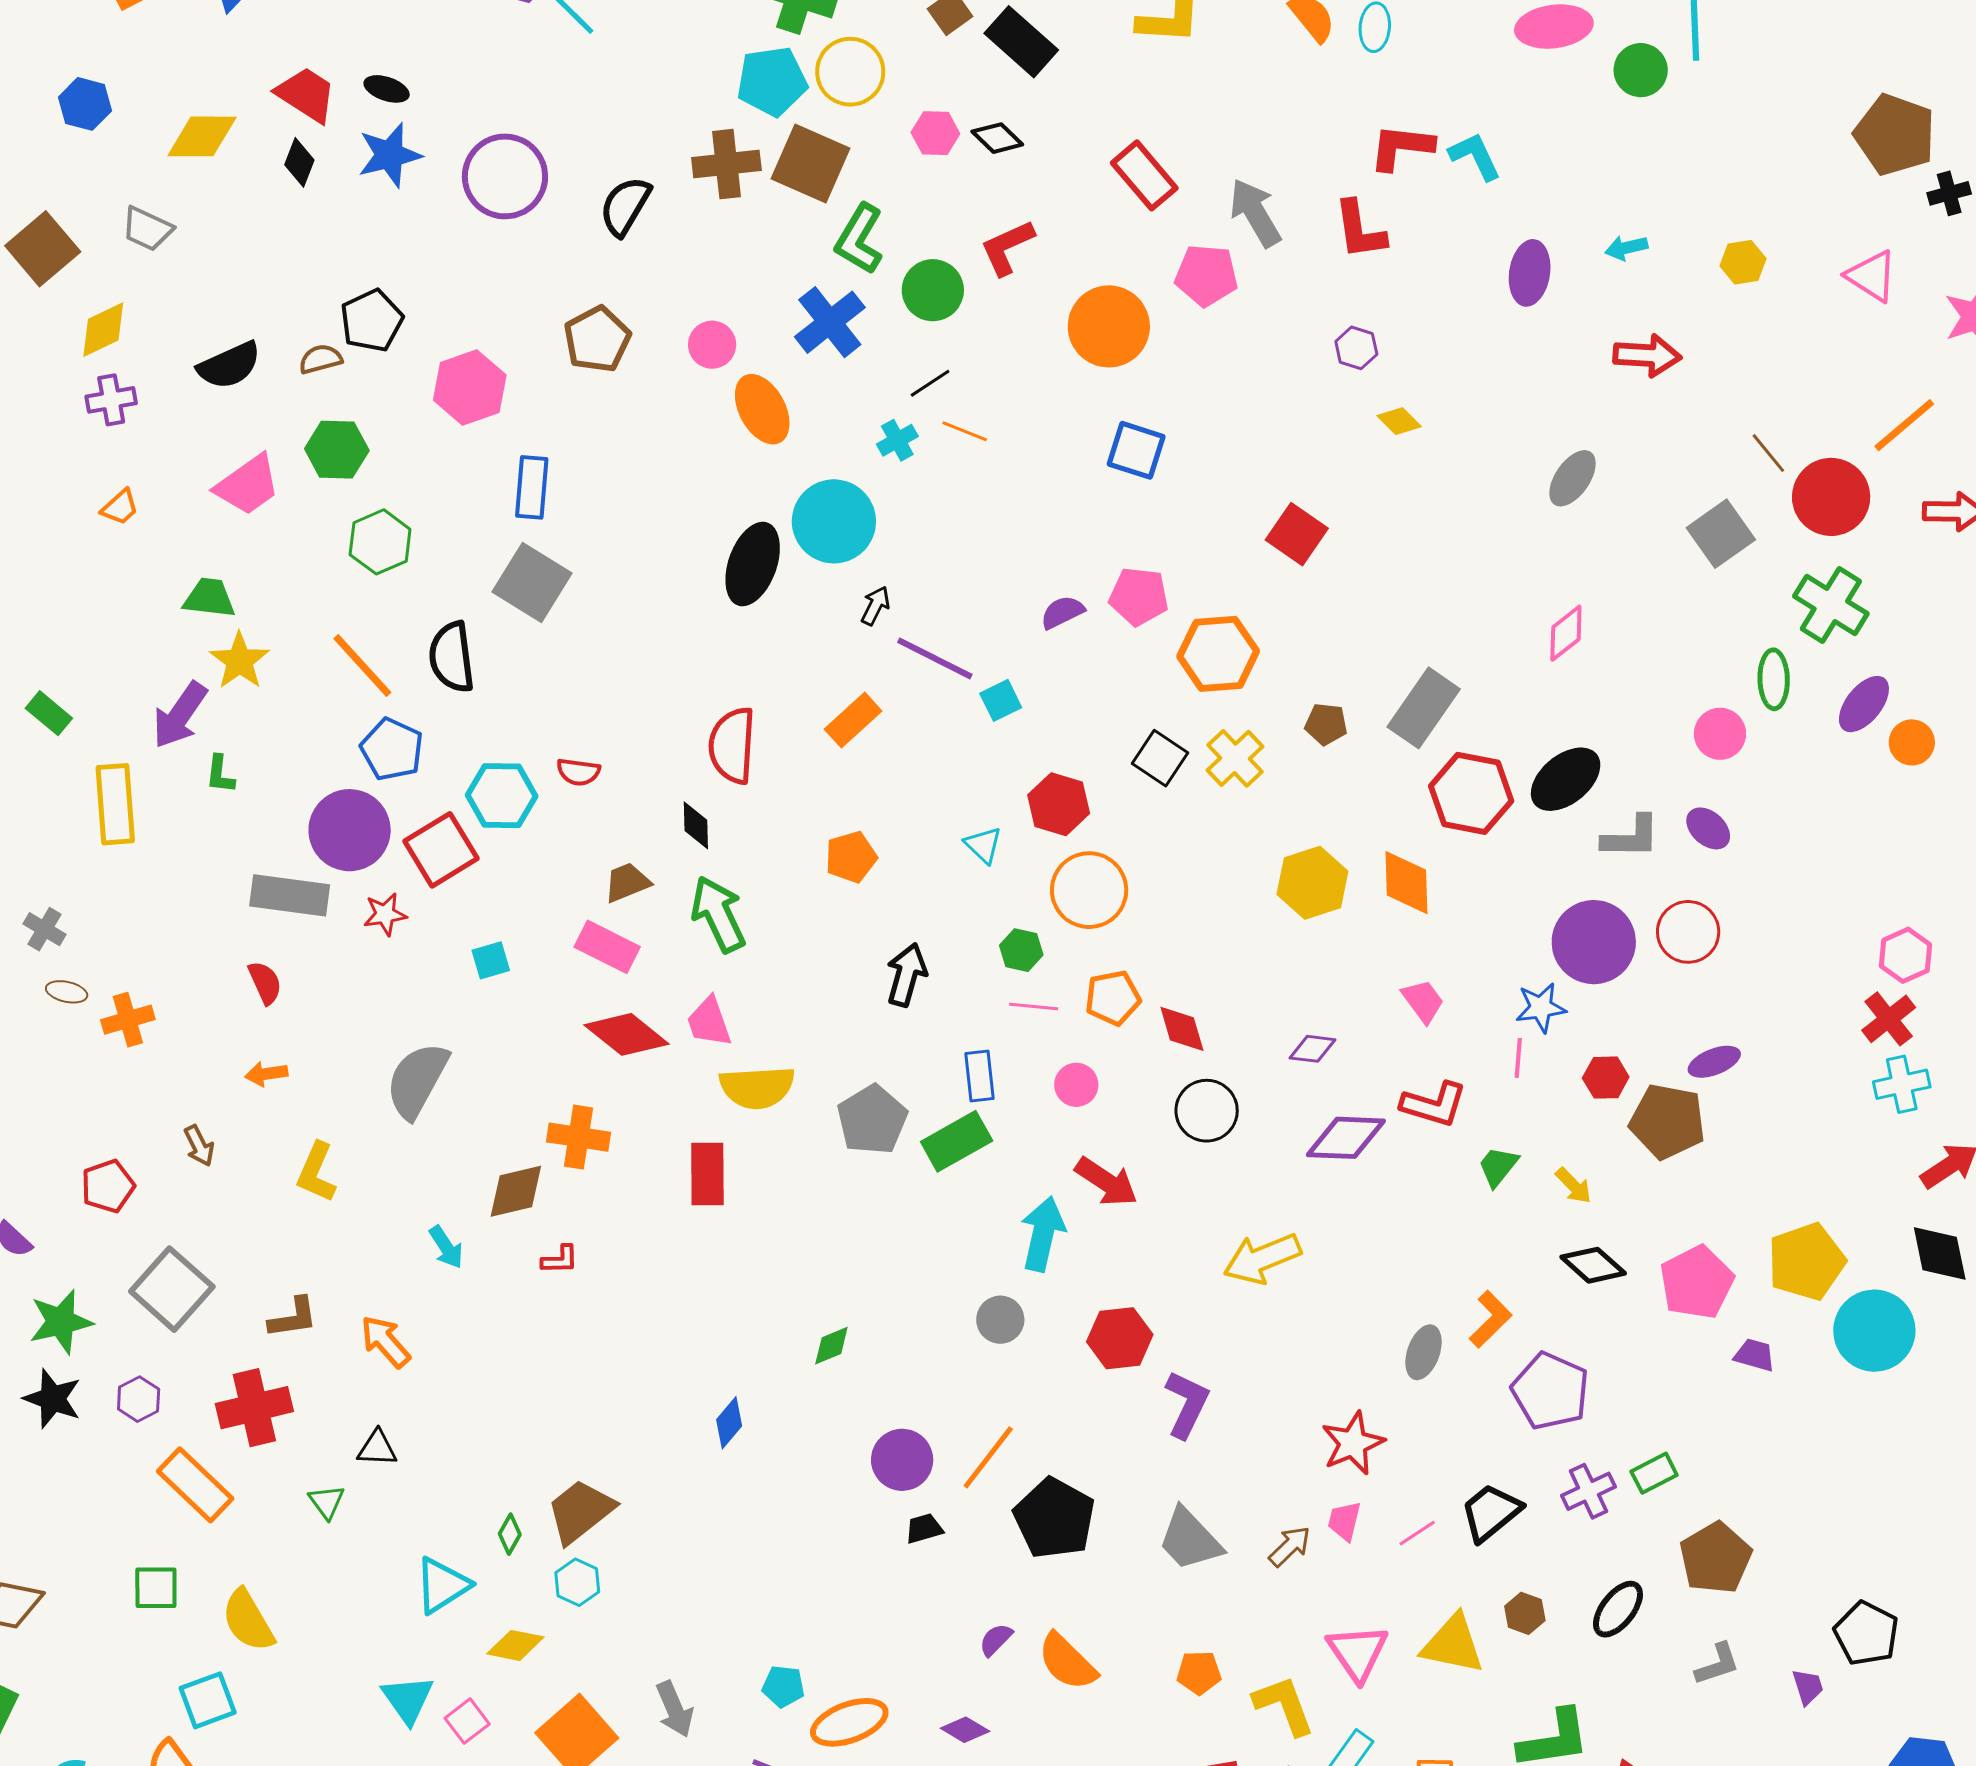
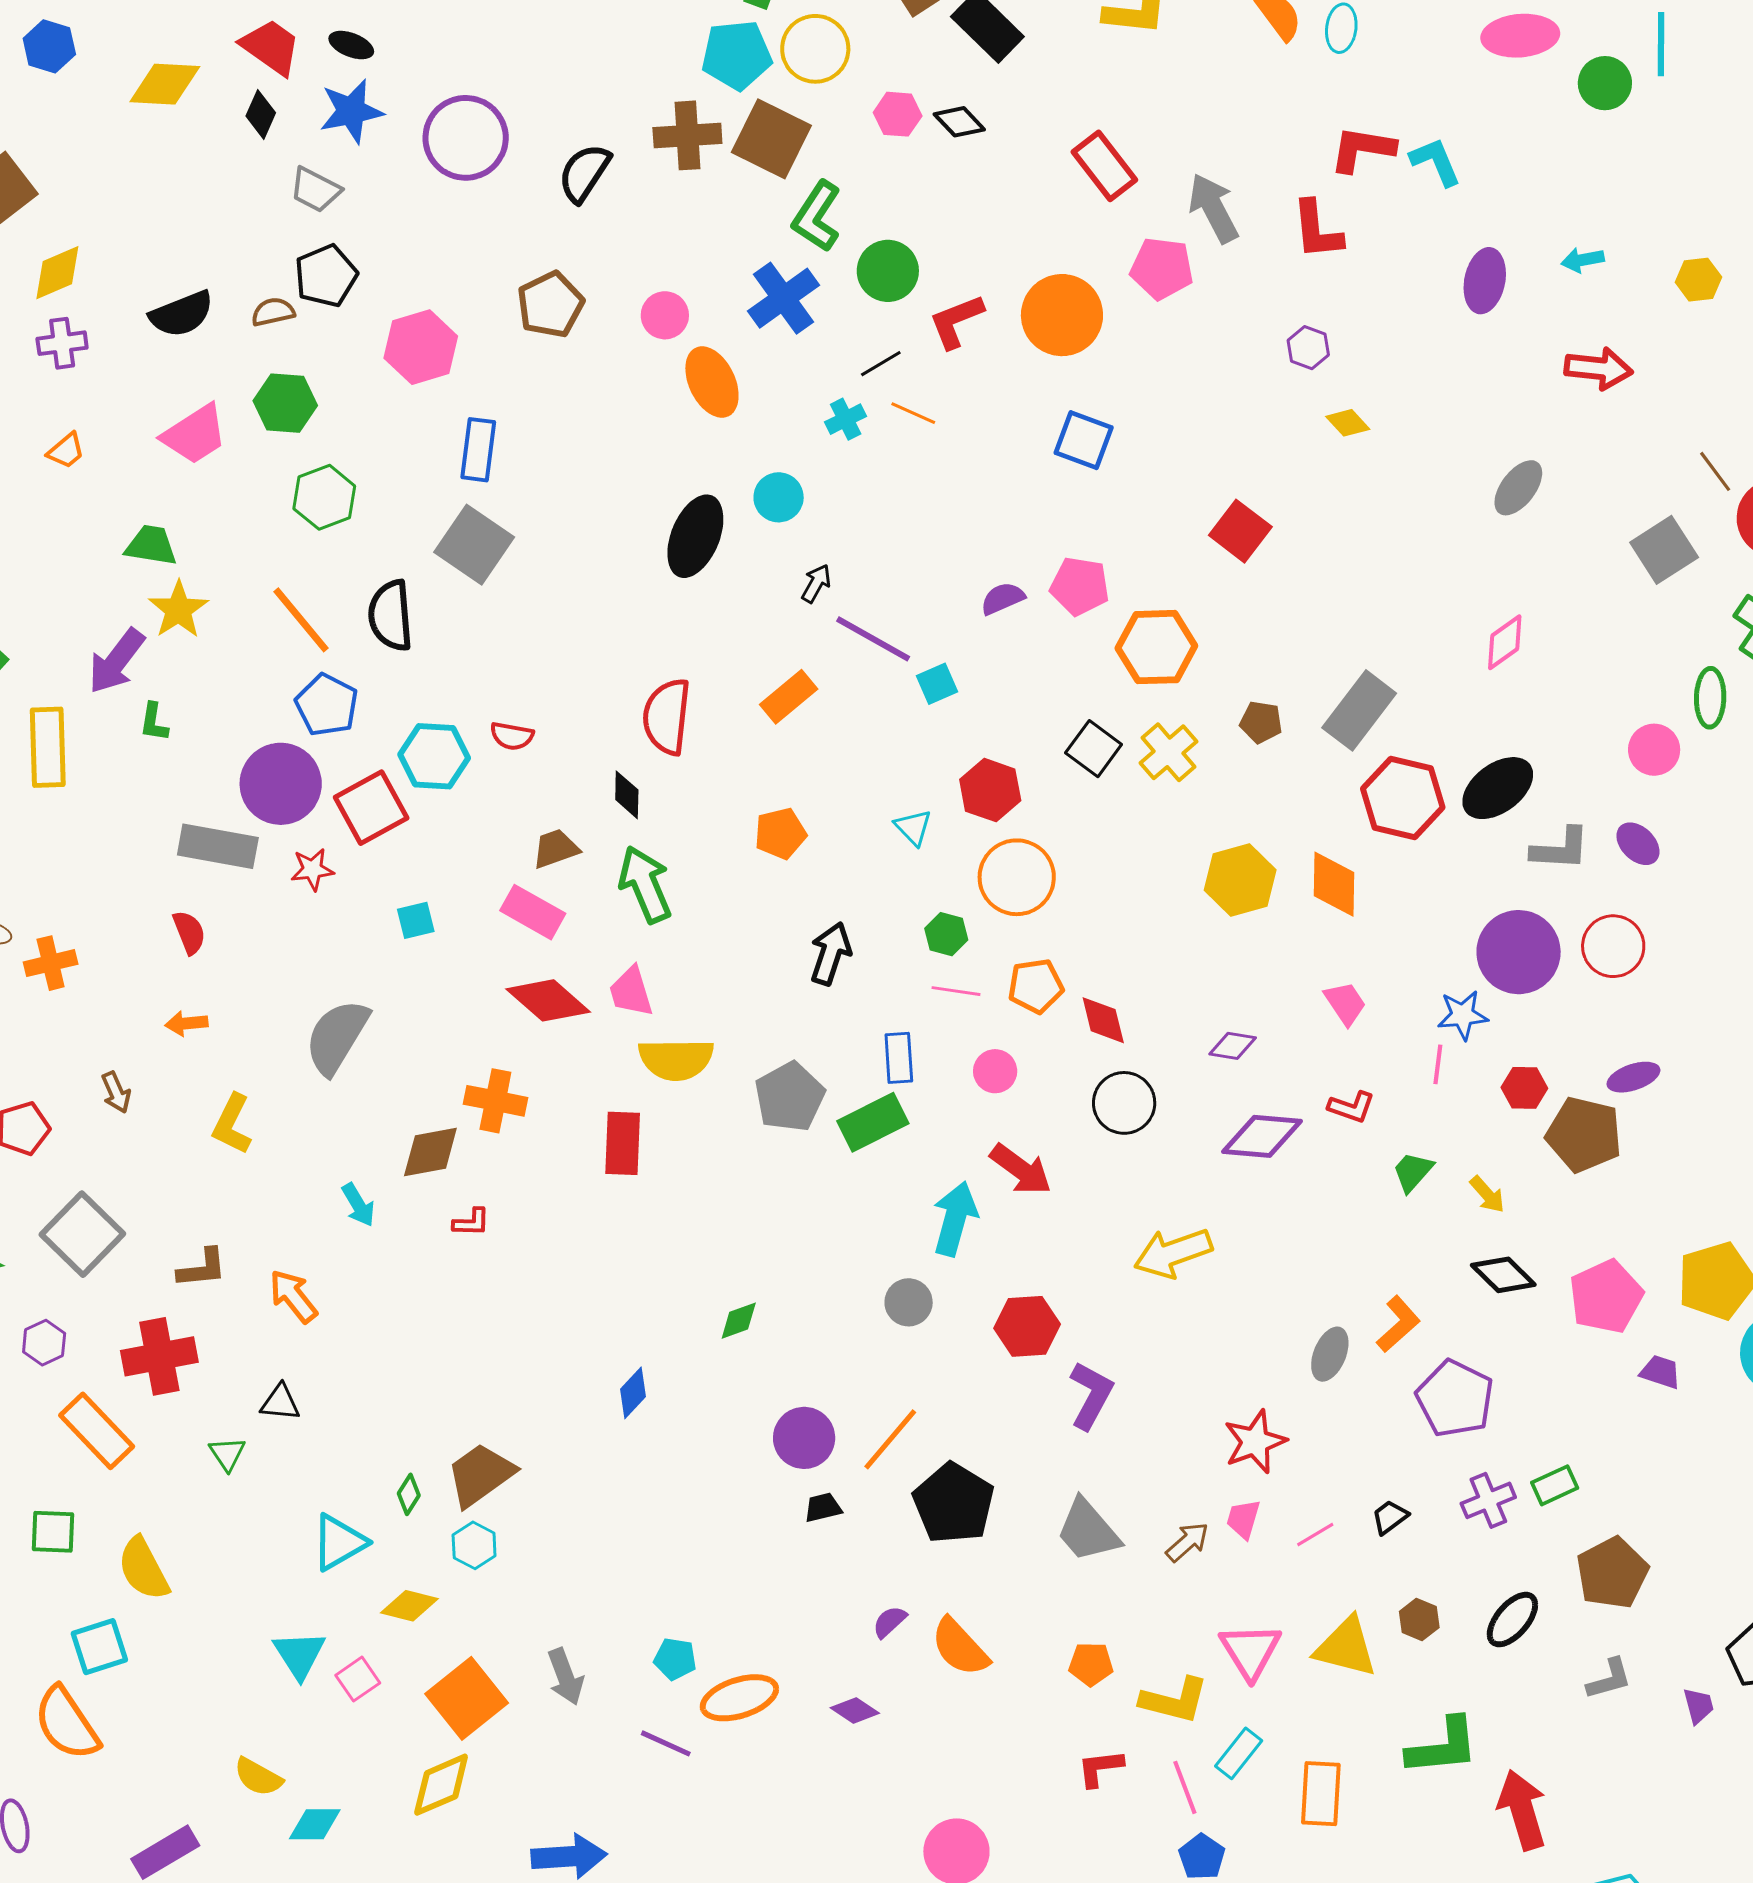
gray trapezoid: (147, 229) -> (315, 190), moved
red L-shape: (1007, 247) -> (956, 321), moved
cyan circle: (834, 521) -> (779, 497), size x0.6
red L-shape: (1434, 1104) -> (1351, 1107), size x0.7
black trapezoid: (1491, 1512) -> (1390, 1517), size x0.6
yellow L-shape: (1284, 1705) -> (1174, 1700), turned 122

